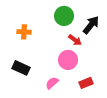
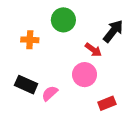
green circle: (64, 16) -> (63, 20), moved
pink semicircle: (52, 83) -> (50, 93), moved

